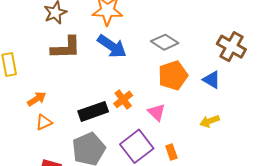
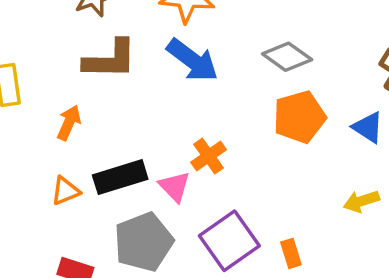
orange arrow: (37, 99) -> (69, 123), moved, turned -36
black rectangle: (93, 111) -> (120, 177), moved
pink triangle: (157, 112) -> (174, 187), moved

